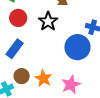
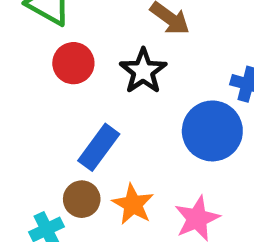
blue rectangle: (15, 49) -> (99, 147), moved

